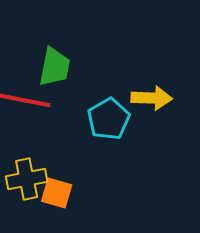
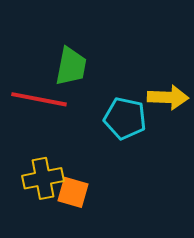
cyan pentagon: (109, 119) -> (125, 118), turned -30

